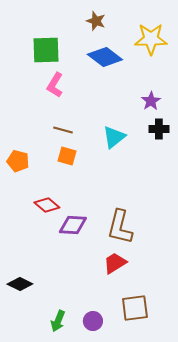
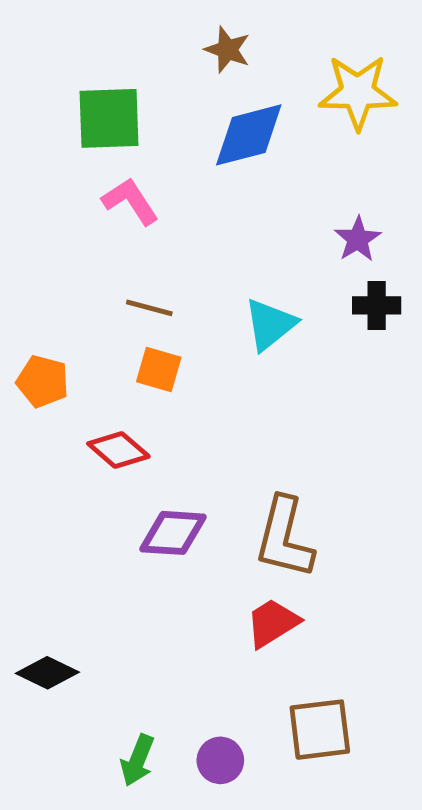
blue diamond: (105, 57) -> (249, 135), turned -52
pink L-shape: (55, 85) -> (130, 201), turned 115
red diamond: (47, 205) -> (118, 450), moved

